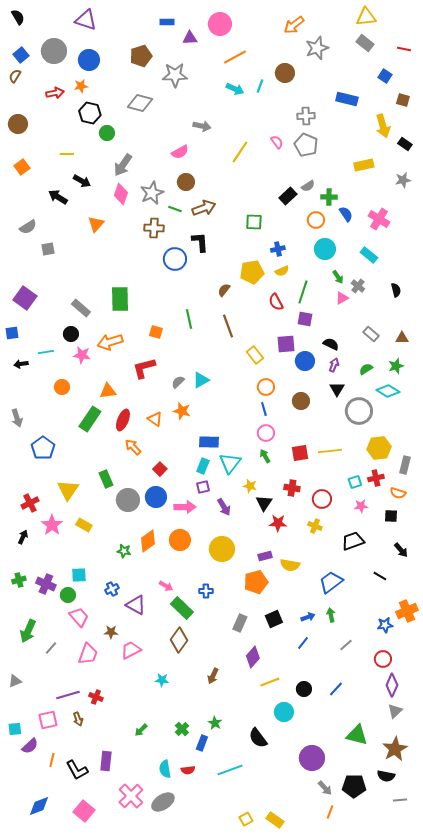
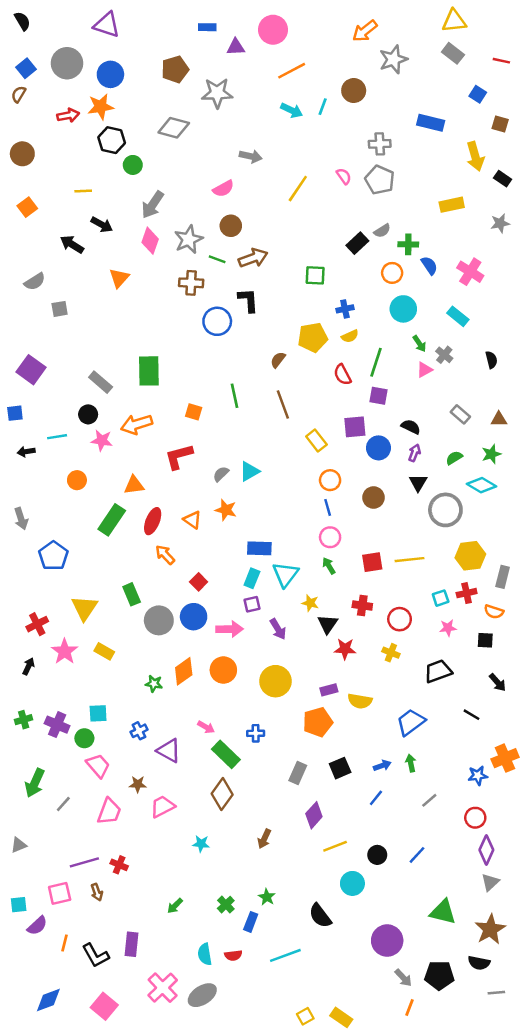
orange star: (81, 86) -> (101, 107), size x1.5

